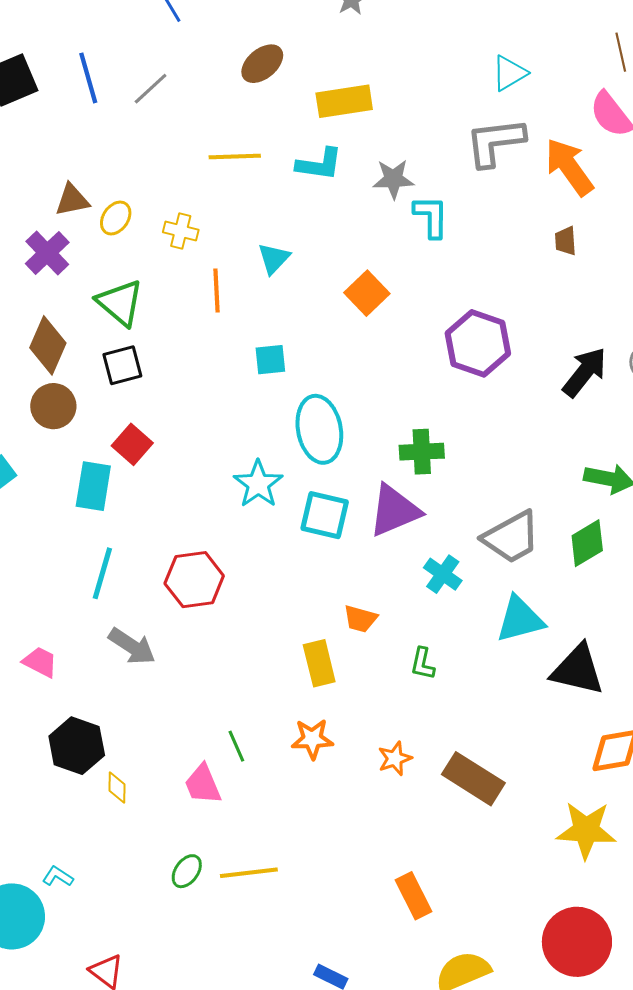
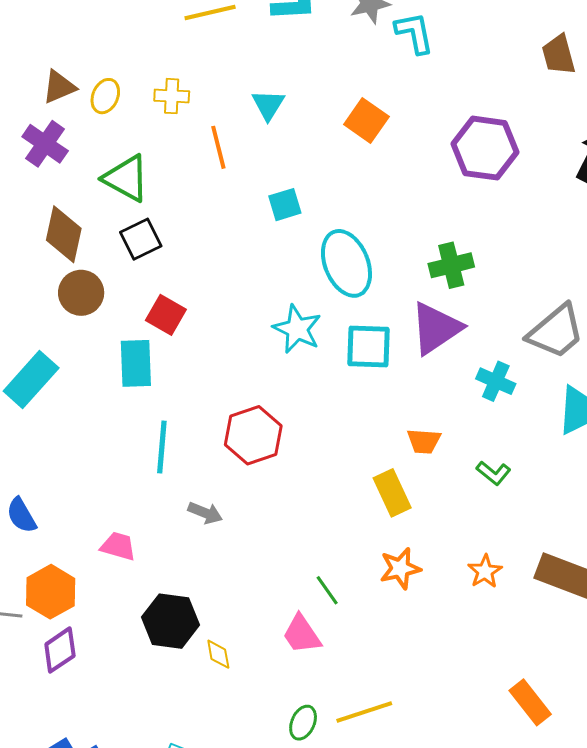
brown trapezoid: (565, 241) -> (558, 55), moved, size x1.4
gray arrow: (132, 646) -> (205, 513), size x0.7
green L-shape: (423, 664) -> (494, 473), turned -52

